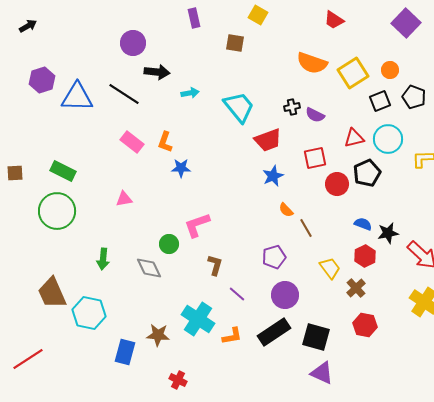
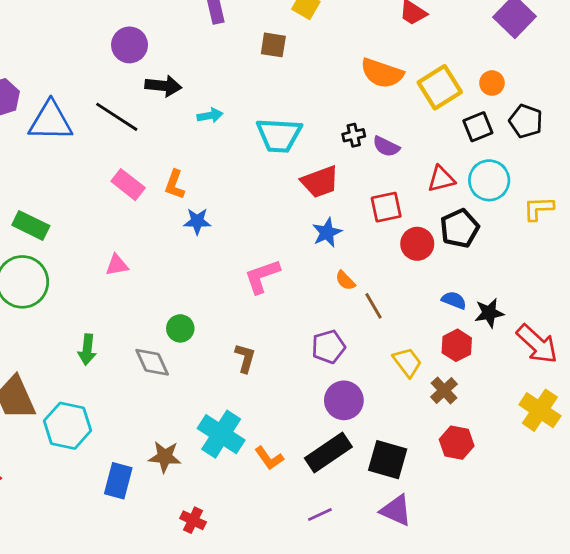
cyan trapezoid: (239, 107) -> (279, 135), turned 132
pink L-shape: (197, 225) -> (262, 276), moved
purple line: (237, 294) -> (320, 515), moved, turned -66
orange L-shape: (232, 336) -> (269, 458), turned 65

